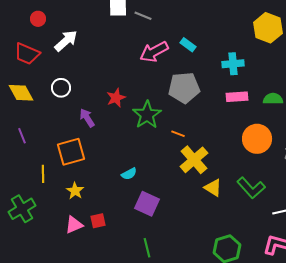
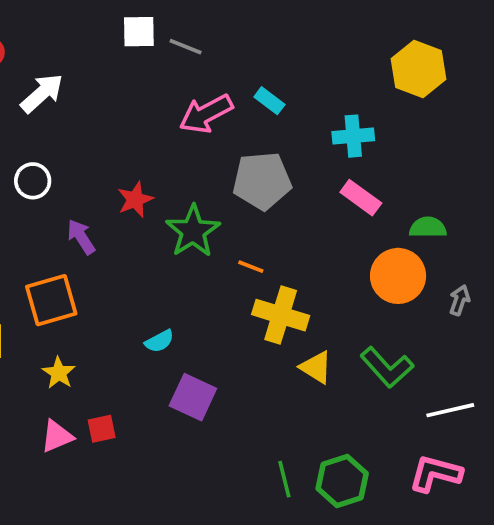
pink rectangle: (237, 97) -> (361, 198), turned 40
green semicircle: (273, 99) -> (428, 227), moved
yellow cross: (194, 160) -> (281, 315), turned -32
green line: (147, 248) -> (284, 479), moved

